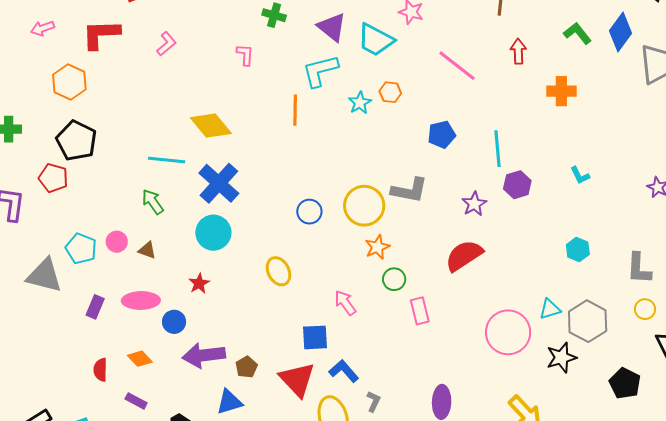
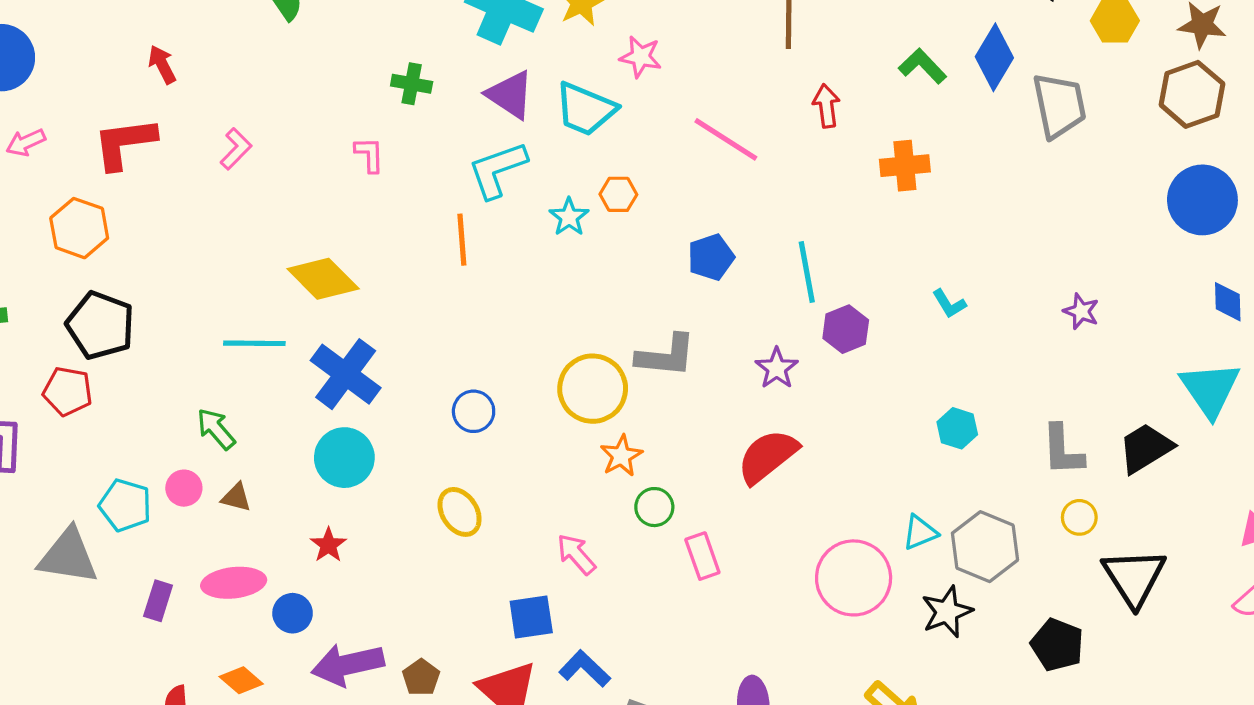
green arrow: (153, 202) -> (216, 429), moved
blue circle: (309, 212) -> (474, 411), moved

